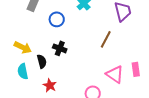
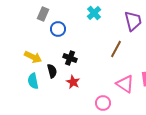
blue circle: (57, 19) -> (58, 29), moved
red star: (50, 85) -> (73, 82), moved

